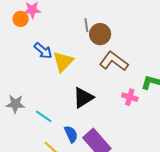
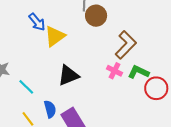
brown L-shape: (114, 61) -> (126, 45), moved, turned 88
pink cross: (130, 97) -> (114, 71), moved

